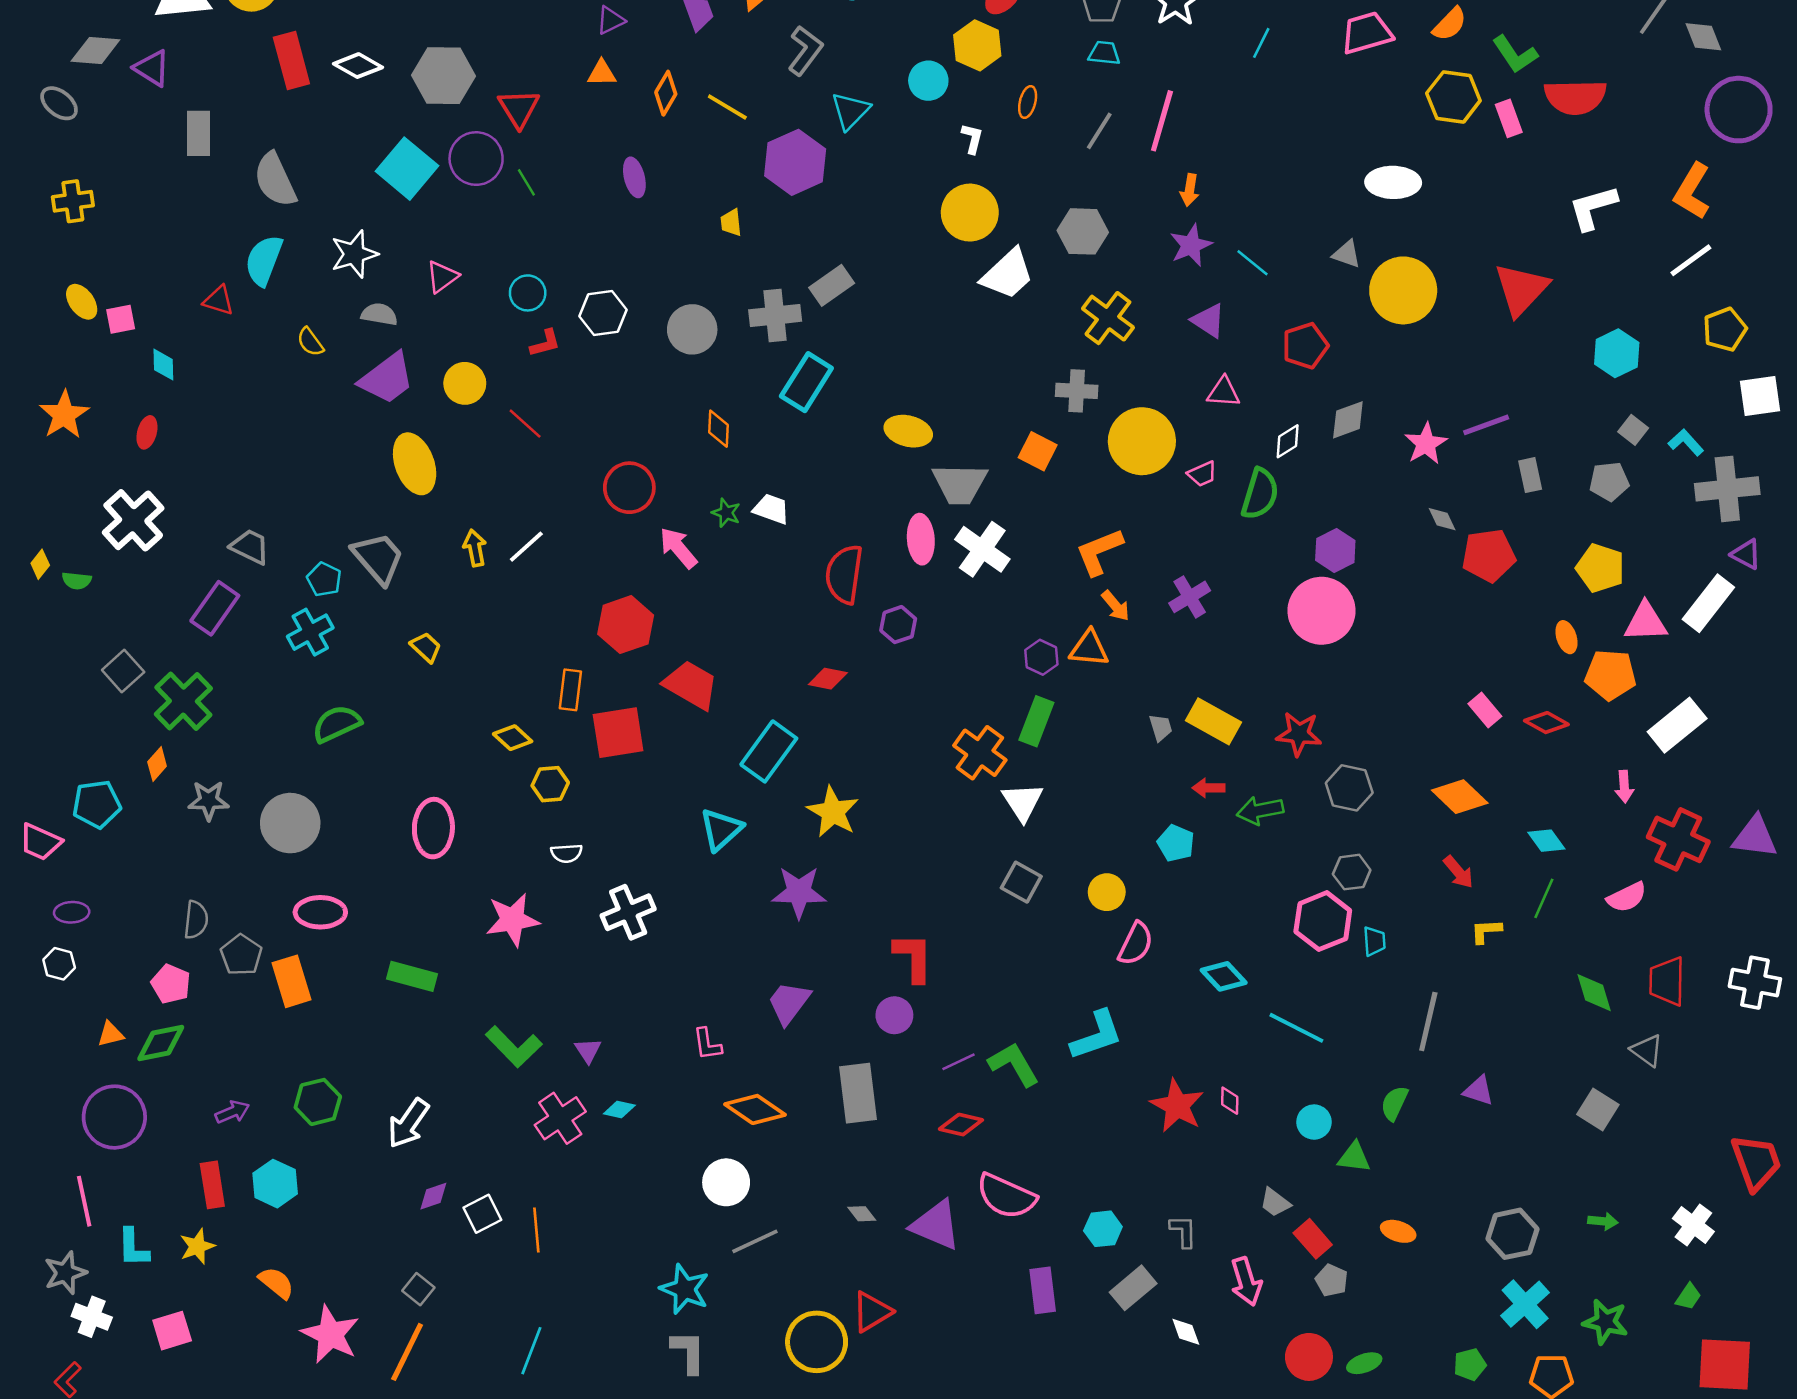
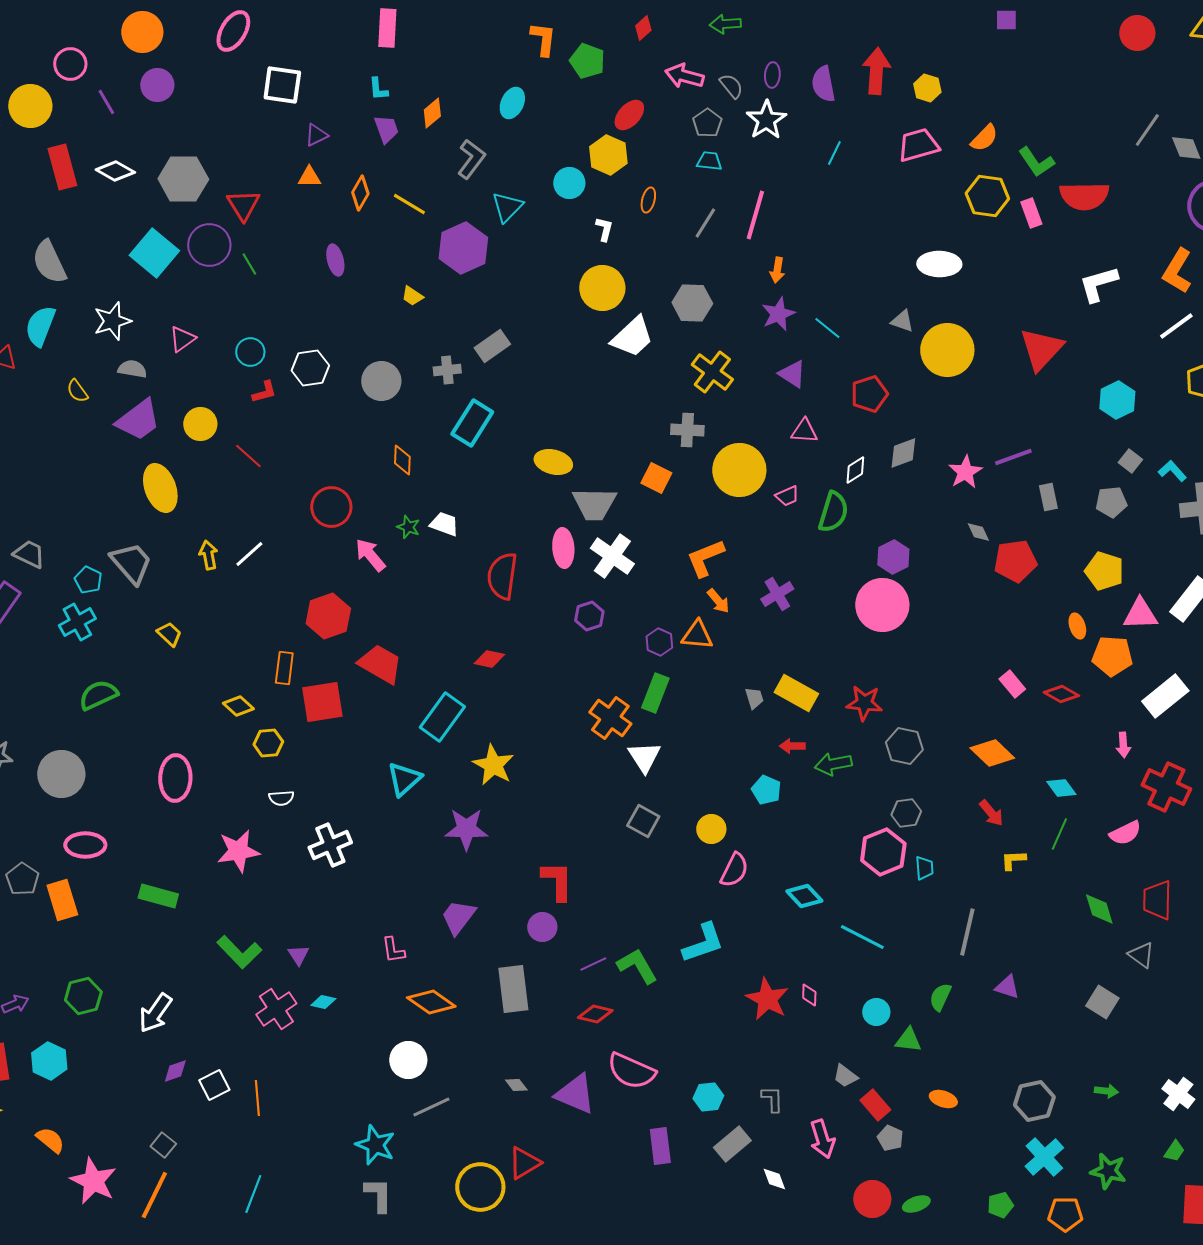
yellow trapezoid: (731, 223) -> (412, 296), turned -50
gray cross: (775, 316) -> (447, 370), size x0.7
purple hexagon: (898, 625) -> (589, 616), moved

